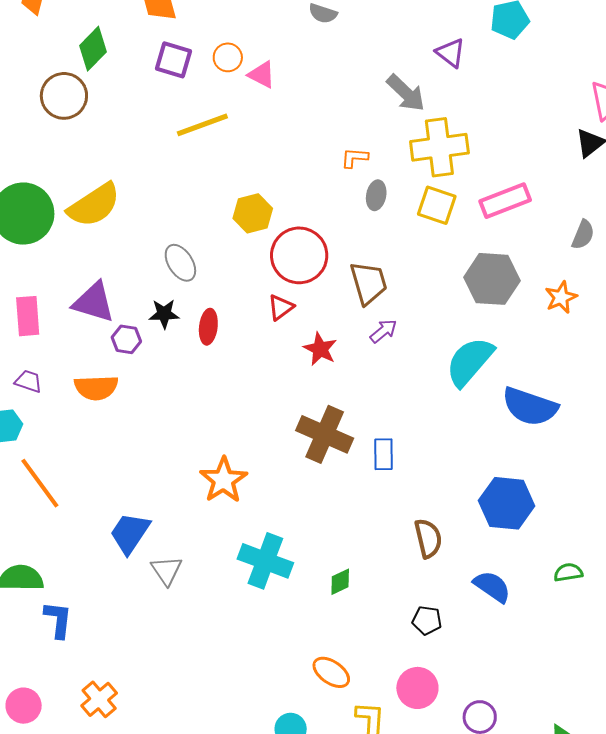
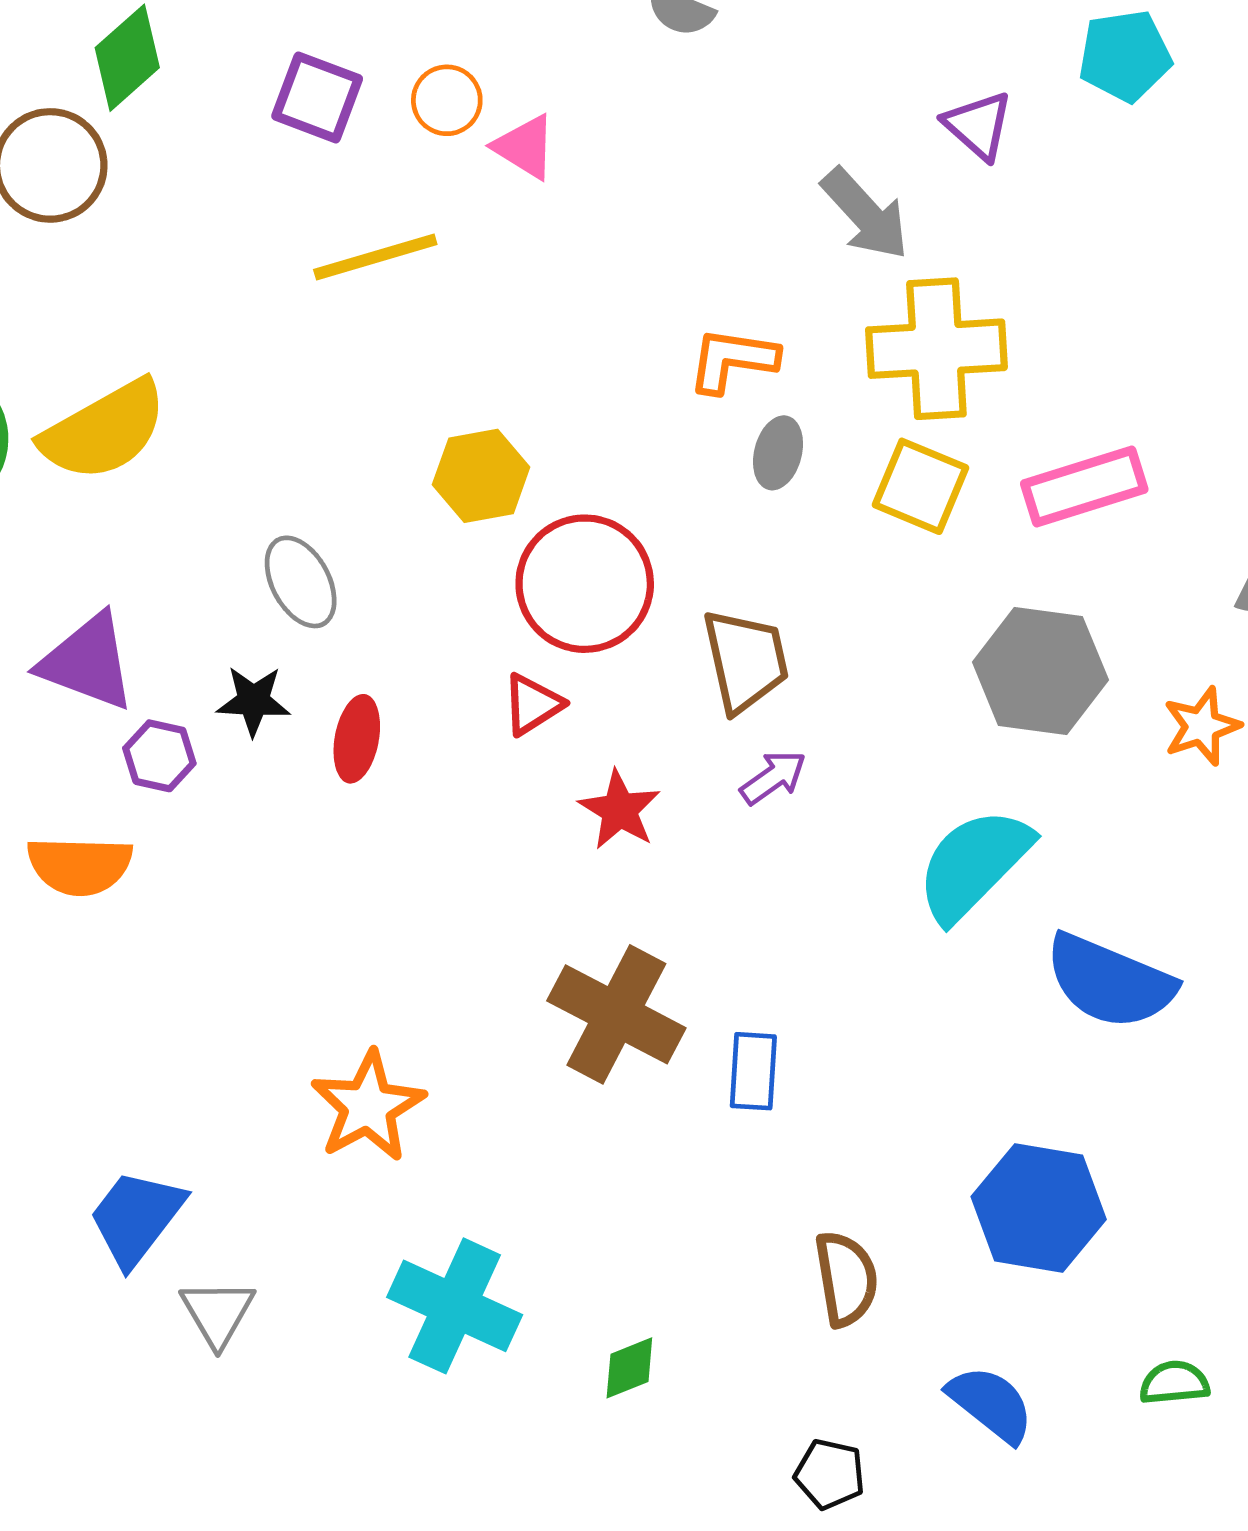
orange L-shape: (355, 158) -> (733, 360), size x1.4

